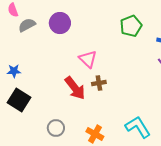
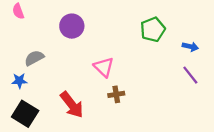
gray semicircle: (27, 25) -> (34, 58), moved
red arrow: (75, 88) -> (72, 105), moved

